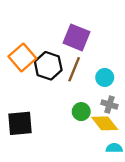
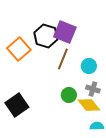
black hexagon: (48, 66) -> (46, 36), moved
black square: (20, 123) -> (17, 105), turned -30

